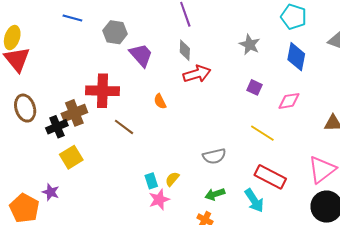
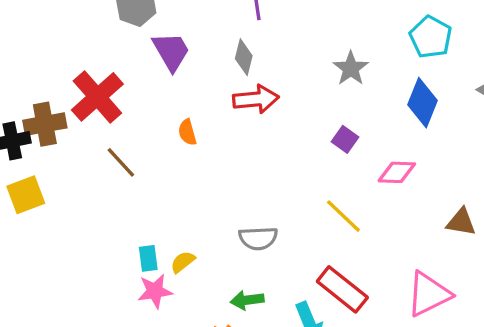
red cross: (102, 91) -> (97, 97), turned 36

